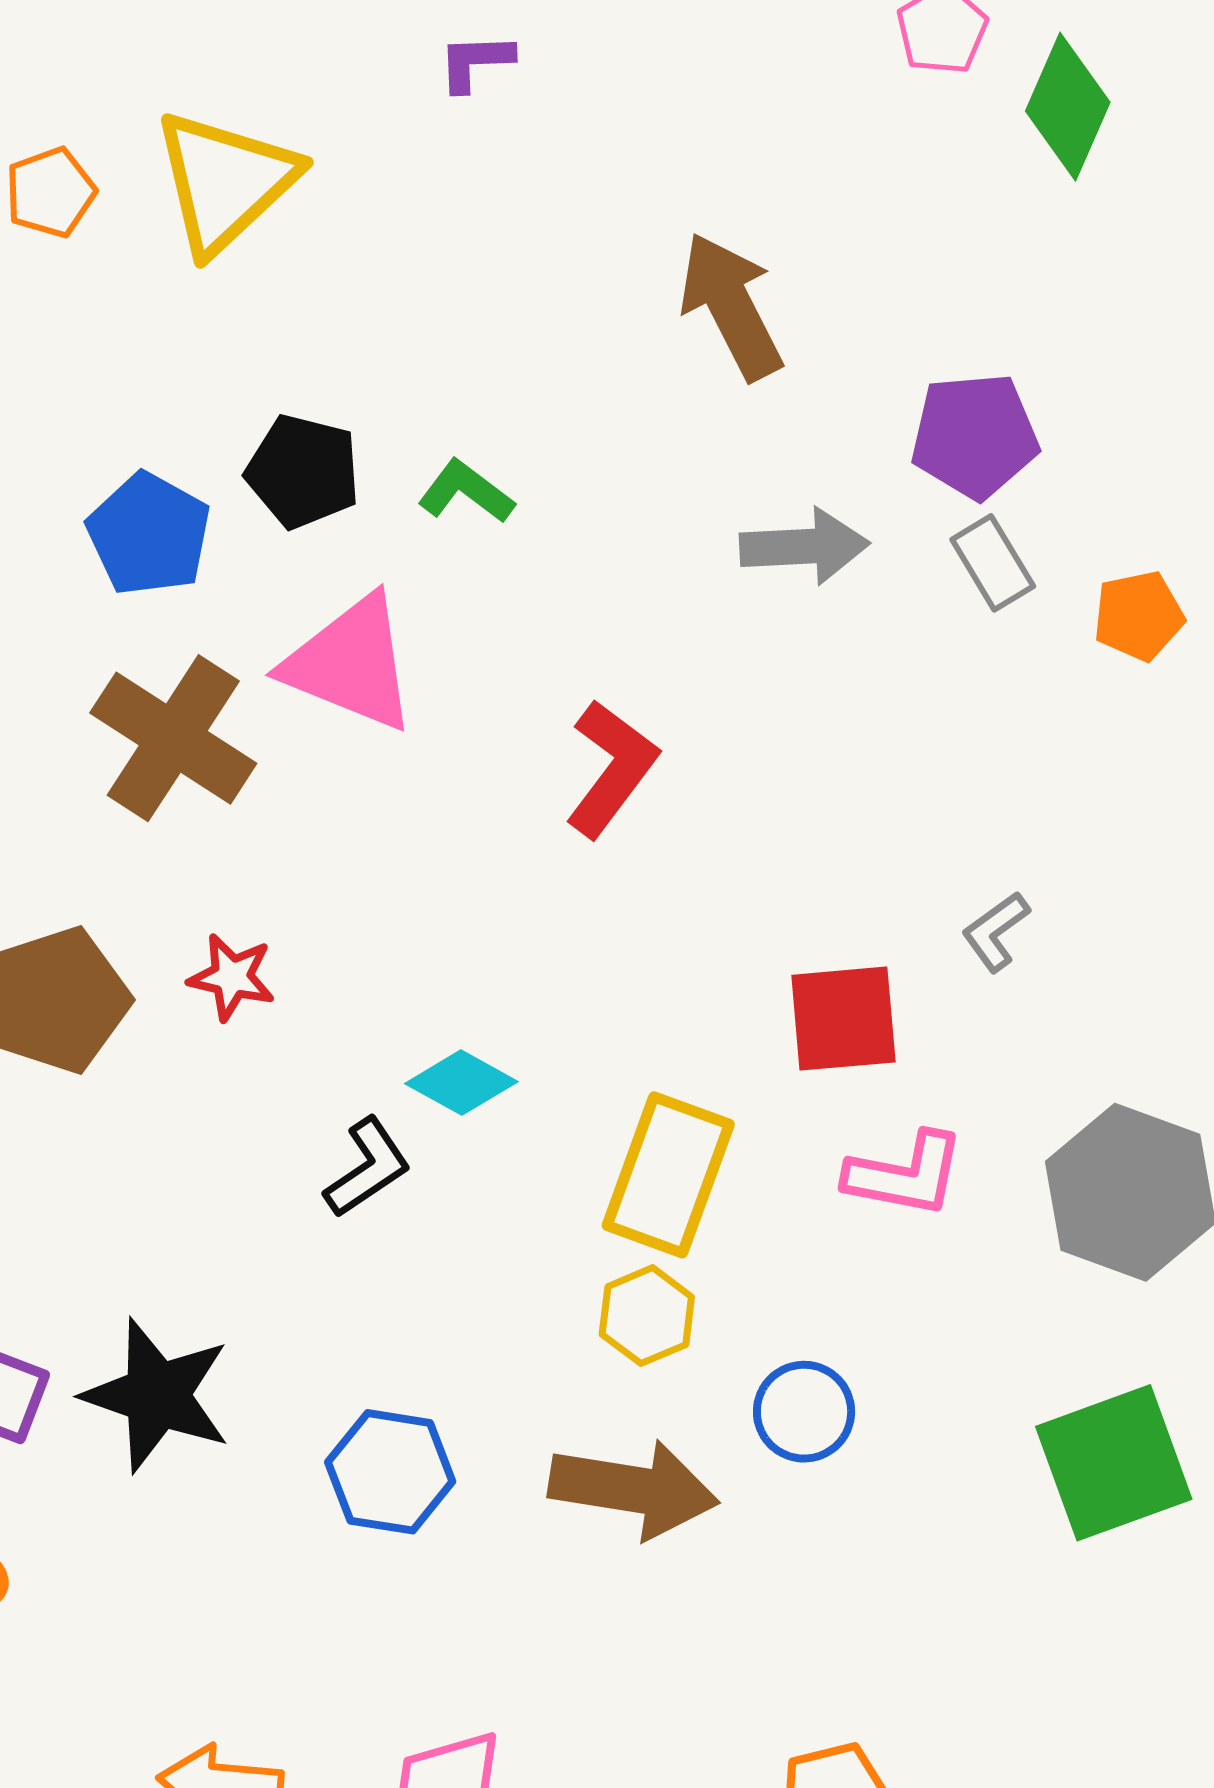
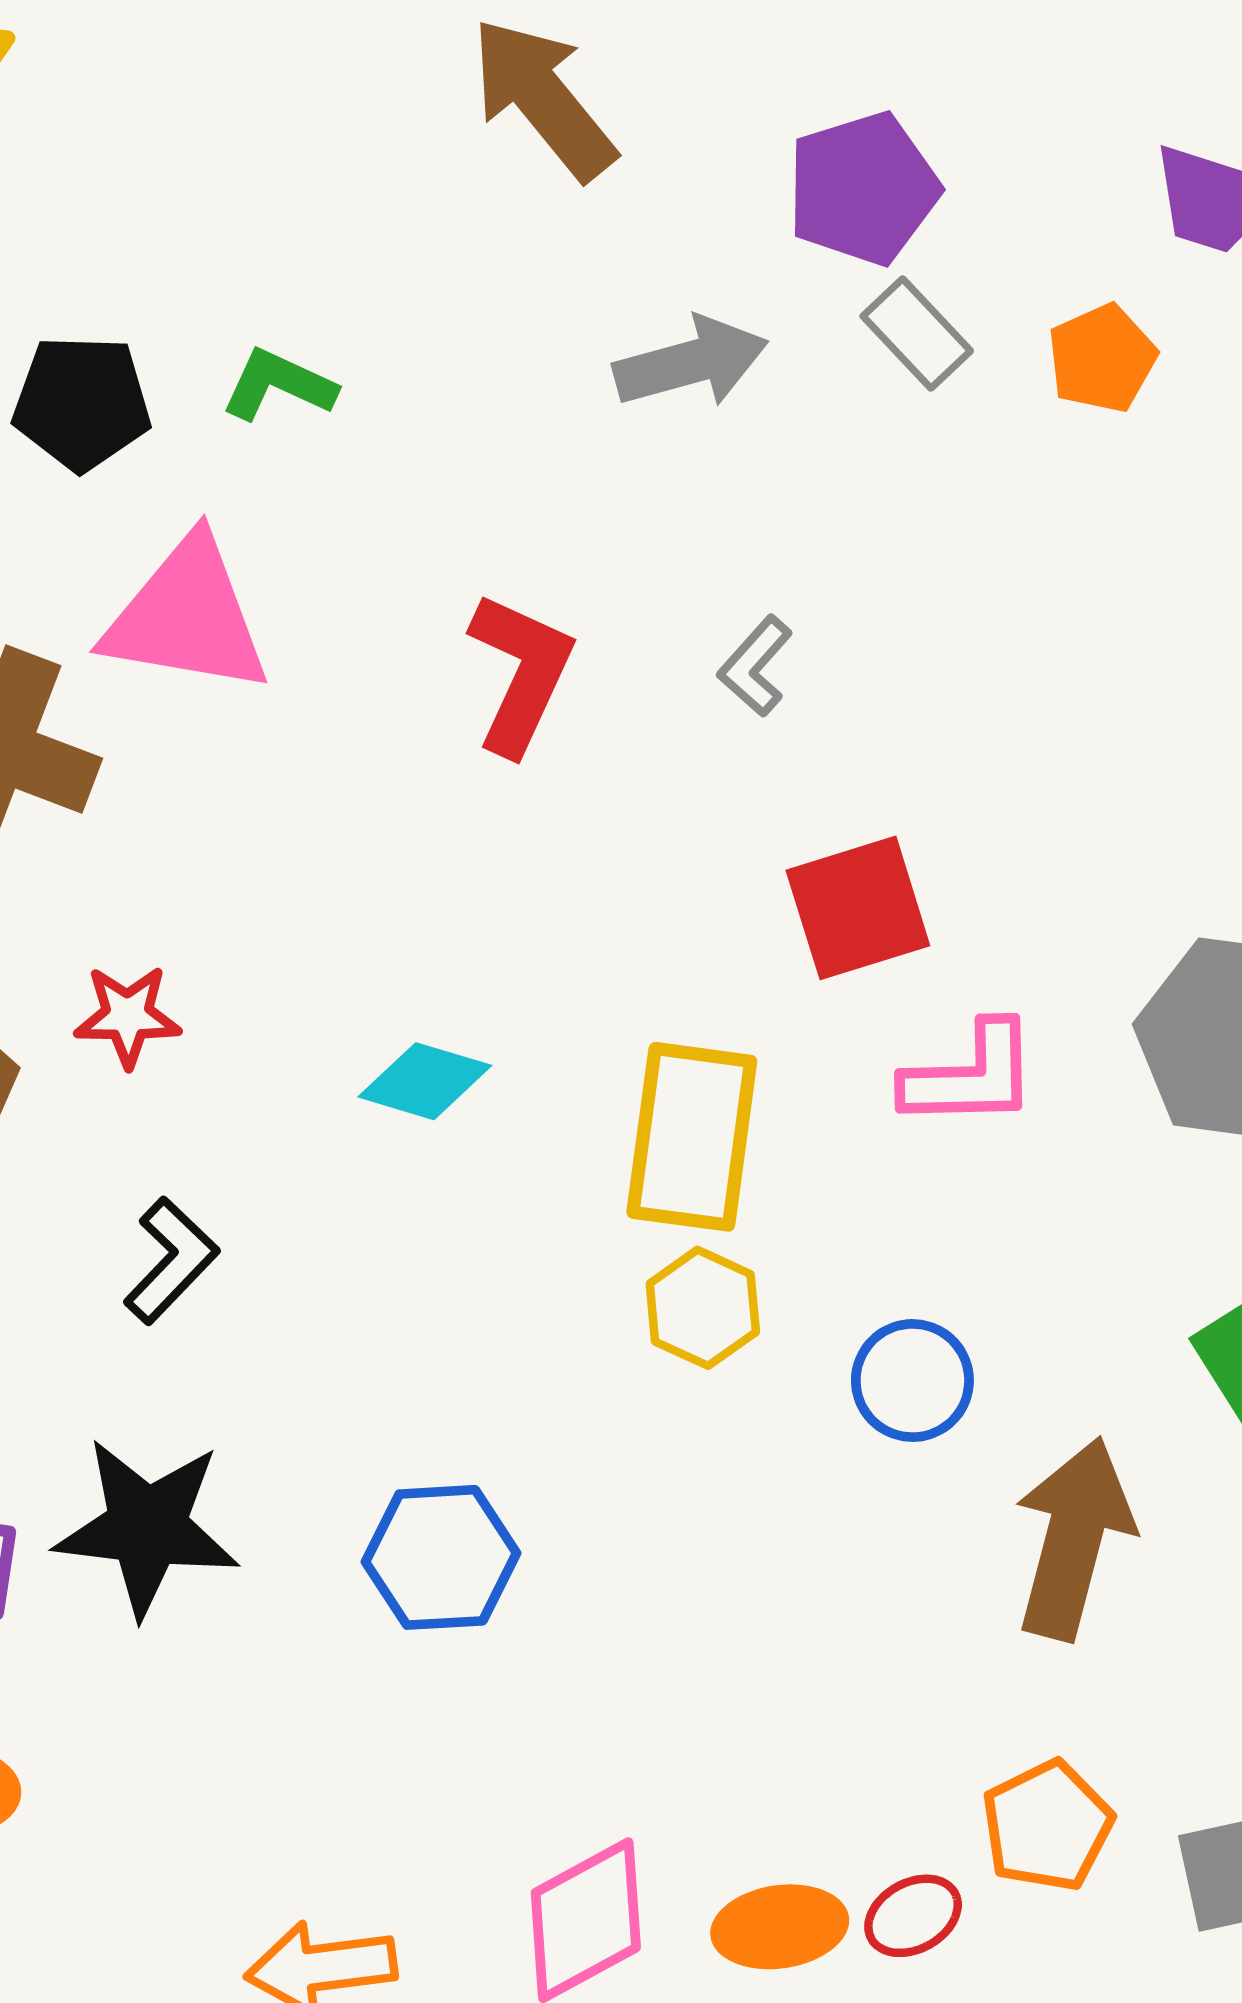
gray L-shape: (996, 932) -> (755, 666), moved
black L-shape: (368, 1168) -> (171, 1261), moved
brown arrow: (634, 1489) -> (1073, 1538), moved, turned -72

